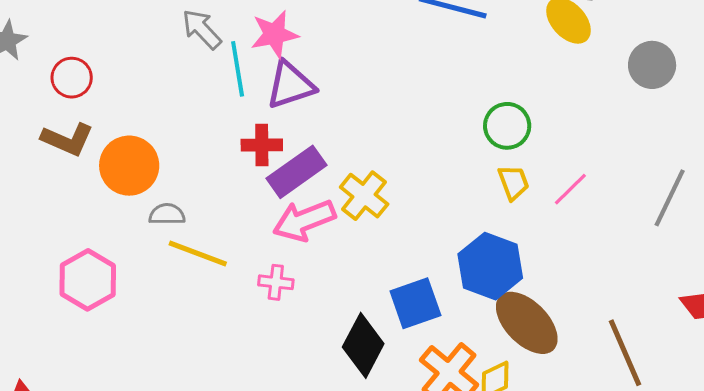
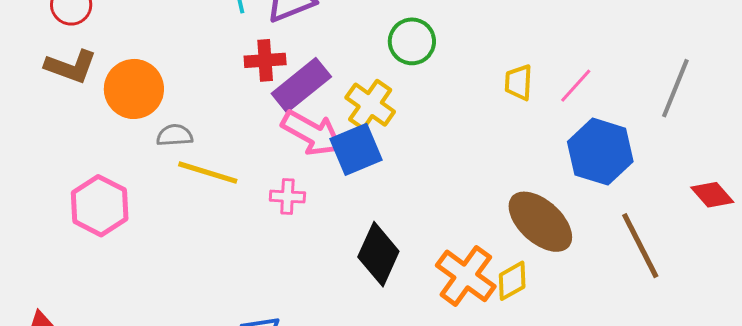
green circle: (507, 126) -> (412, 41), moved
yellow trapezoid: (513, 182) -> (519, 82), turned -153
pink arrow: (304, 220) -> (312, 133), turned -126
blue hexagon: (490, 266) -> (600, 152), moved
blue square: (415, 303) -> (356, 149), moved

